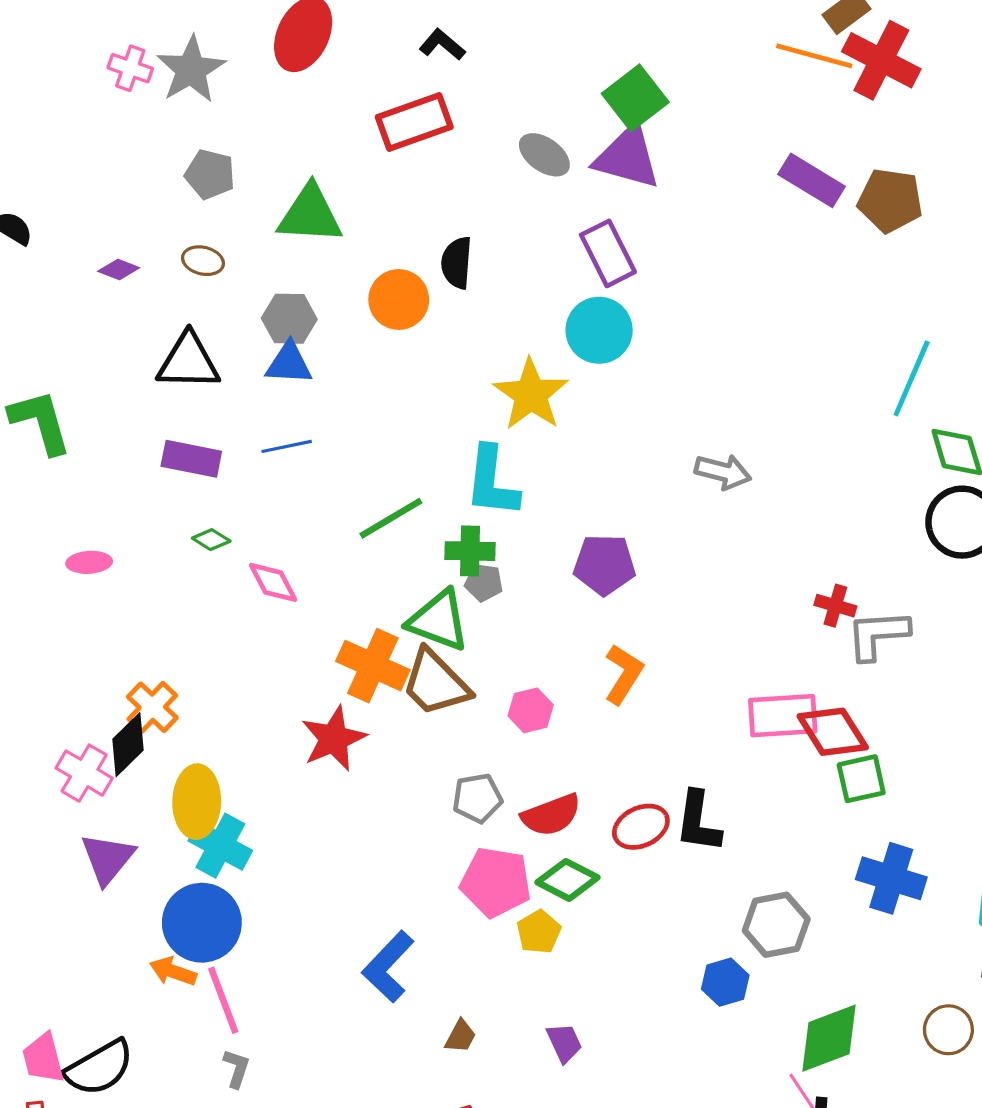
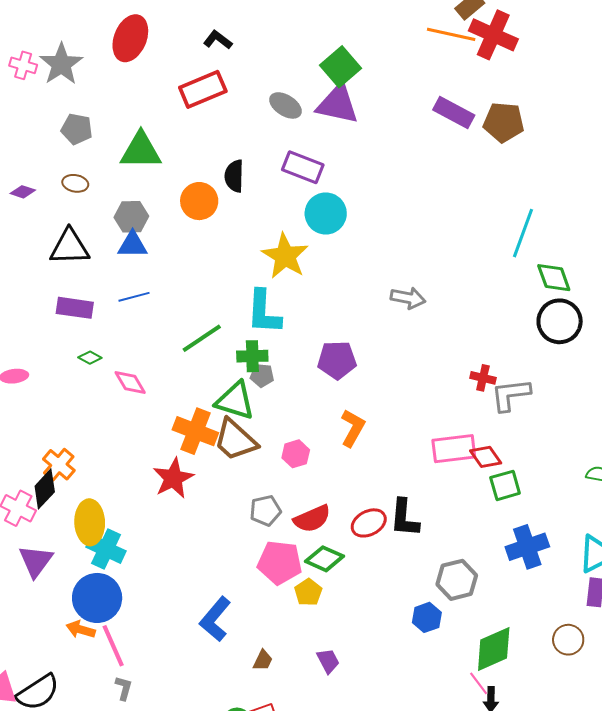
purple rectangle: (608, 253) -> (303, 167), moved, turned -39
red diamond: (833, 732) -> (486, 457), size x0.7
blue cross: (891, 878) -> (527, 547), turned -33

